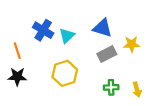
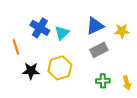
blue triangle: (102, 28) -> (95, 26), turned -42
yellow star: (132, 44) -> (122, 31), moved
black star: (17, 77) -> (31, 71), moved

